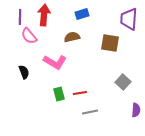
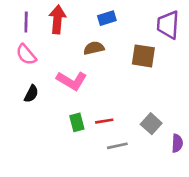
pink semicircle: (29, 36) -> (26, 55), moved
black semicircle: (24, 72) -> (31, 94), turned 48
gray square: (123, 82) -> (151, 124), moved

